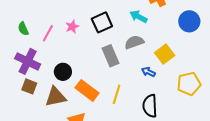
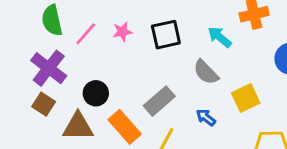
green semicircle: (23, 29) -> (52, 20), size x1.5
gray semicircle: (134, 42) -> (206, 72), turned -126
gray rectangle: (110, 56) -> (159, 101), moved, turned 60
blue arrow: (148, 72) -> (206, 117), moved

